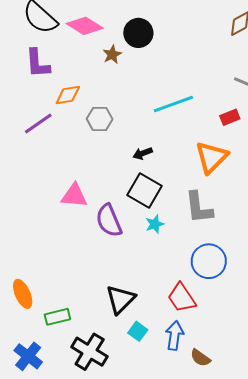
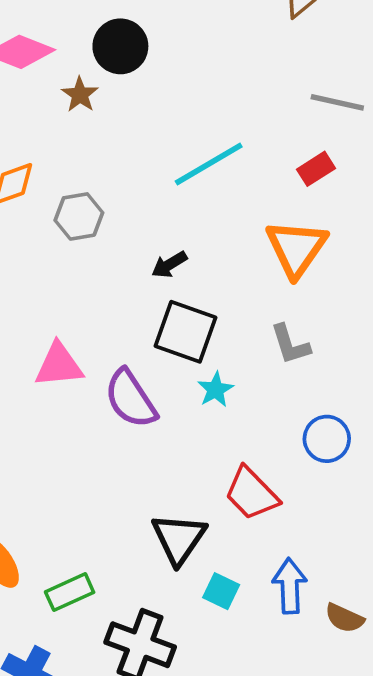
gray L-shape: (199, 208) -> (290, 344), size x0.7
blue circle: (209, 261) -> (327, 439), size x0.7
red trapezoid: (182, 298) -> (251, 494), moved

